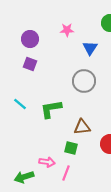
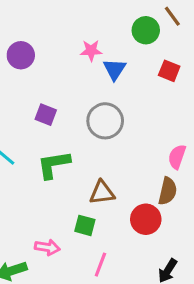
pink star: (67, 30) -> (91, 51), moved
purple square: (30, 64) -> (46, 115), moved
pink line: (66, 173) -> (100, 265), moved

